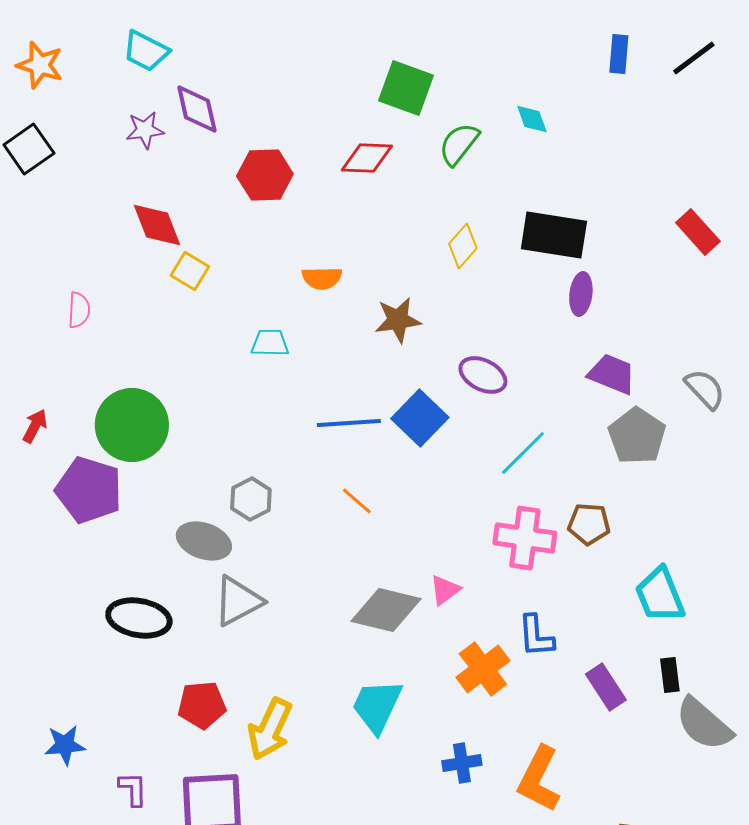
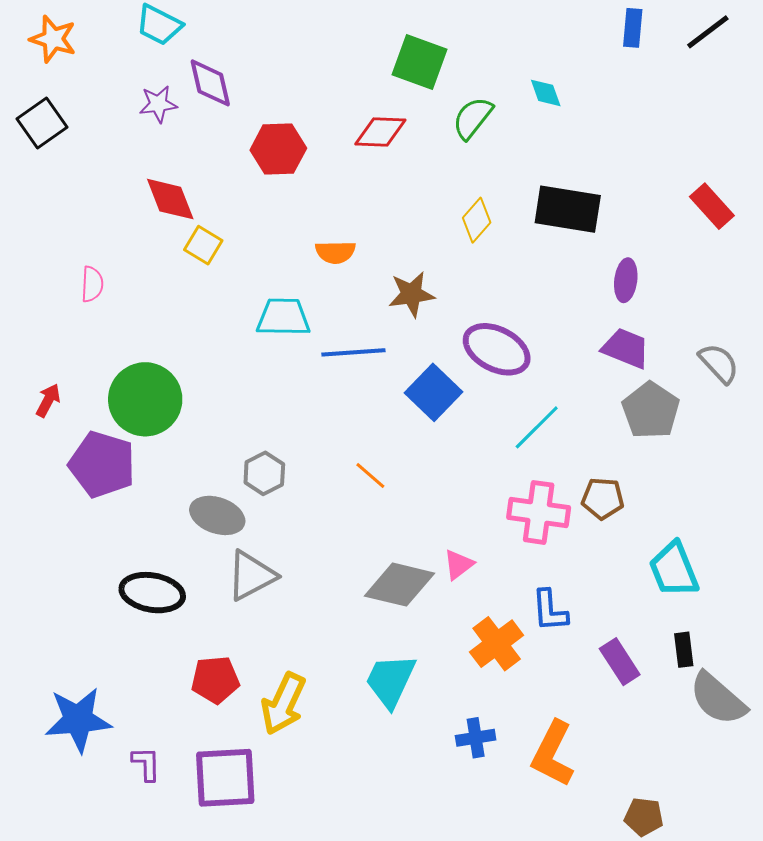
purple ellipse: (581, 294) -> (626, 280), moved
cyan trapezoid: (270, 343) -> (283, 317), size x1.4
purple ellipse: (483, 375) -> (497, 349), size x1.4
blue line: (349, 423) -> (353, 352), moved
blue star: (65, 745) -> (78, 720), size x1.6

